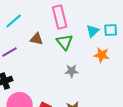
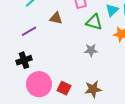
green triangle: (65, 42) -> (94, 22), moved, turned -36

